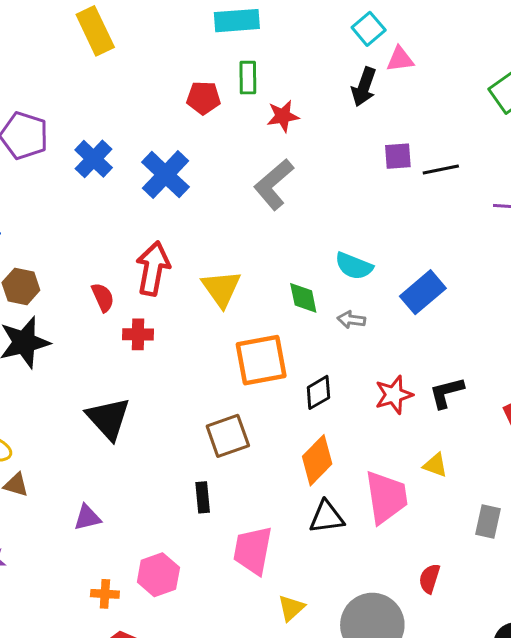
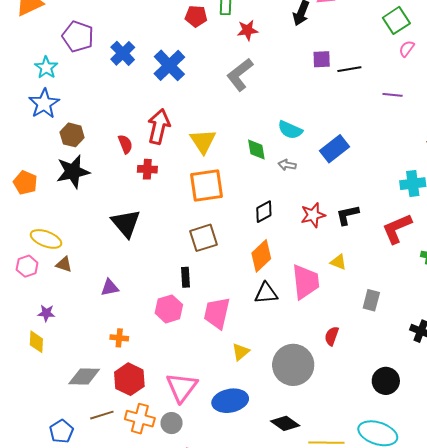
orange square: (261, 360) -> (206, 185), moved
pink hexagon: (158, 575) -> (169, 309), moved

